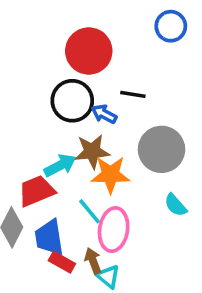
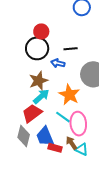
red circle: (89, 51) -> (41, 31), size x0.6
black circle: (72, 101) -> (37, 48), moved
brown star: (92, 151) -> (39, 81), moved
orange star: (110, 175) -> (69, 95), turned -30

